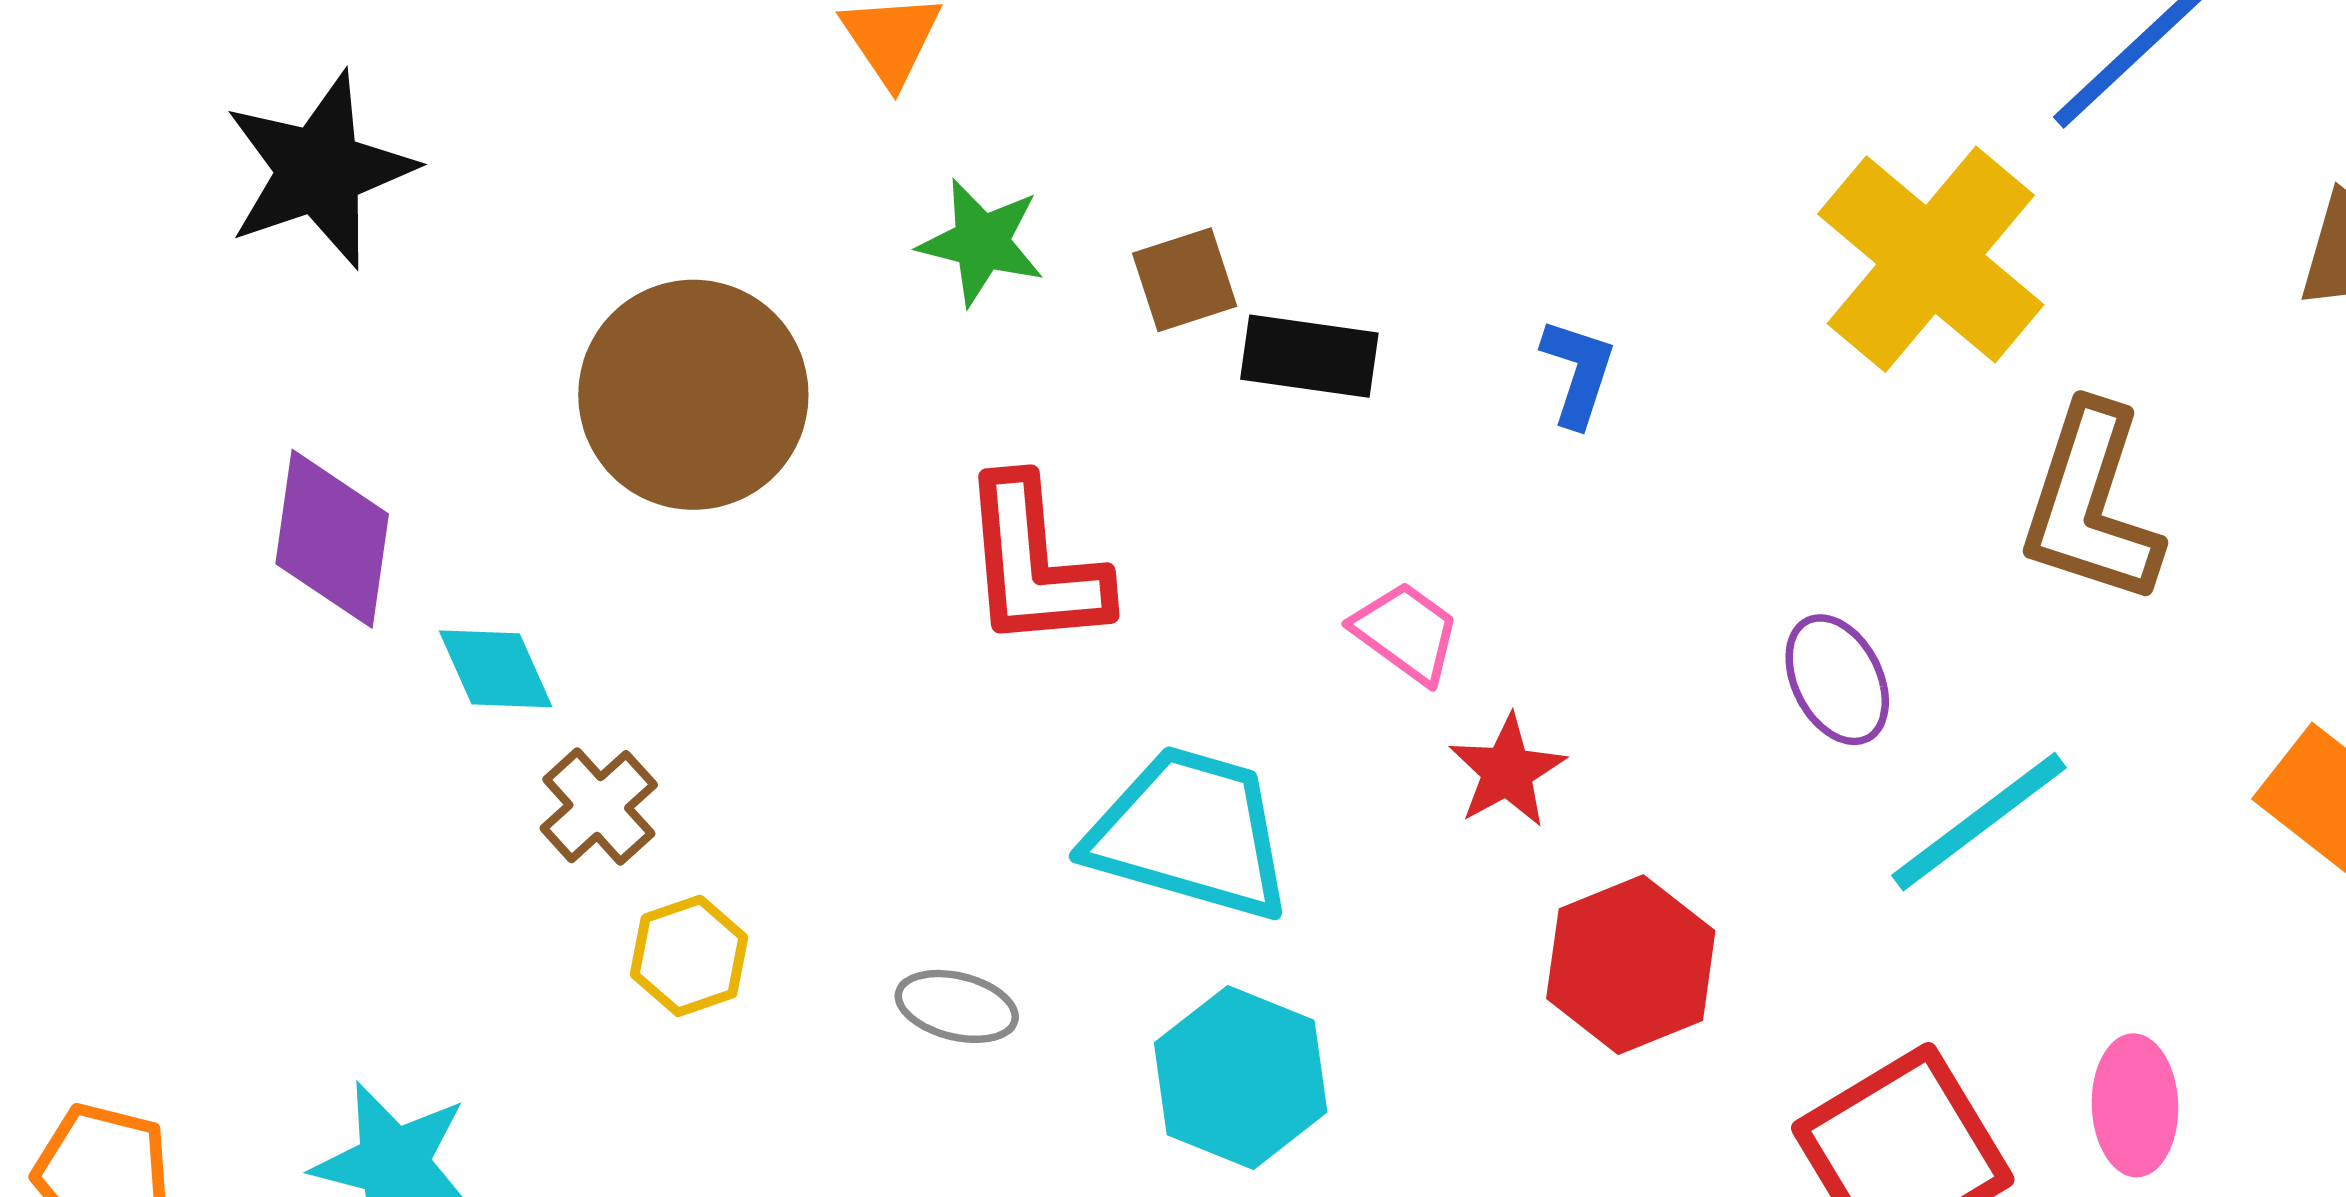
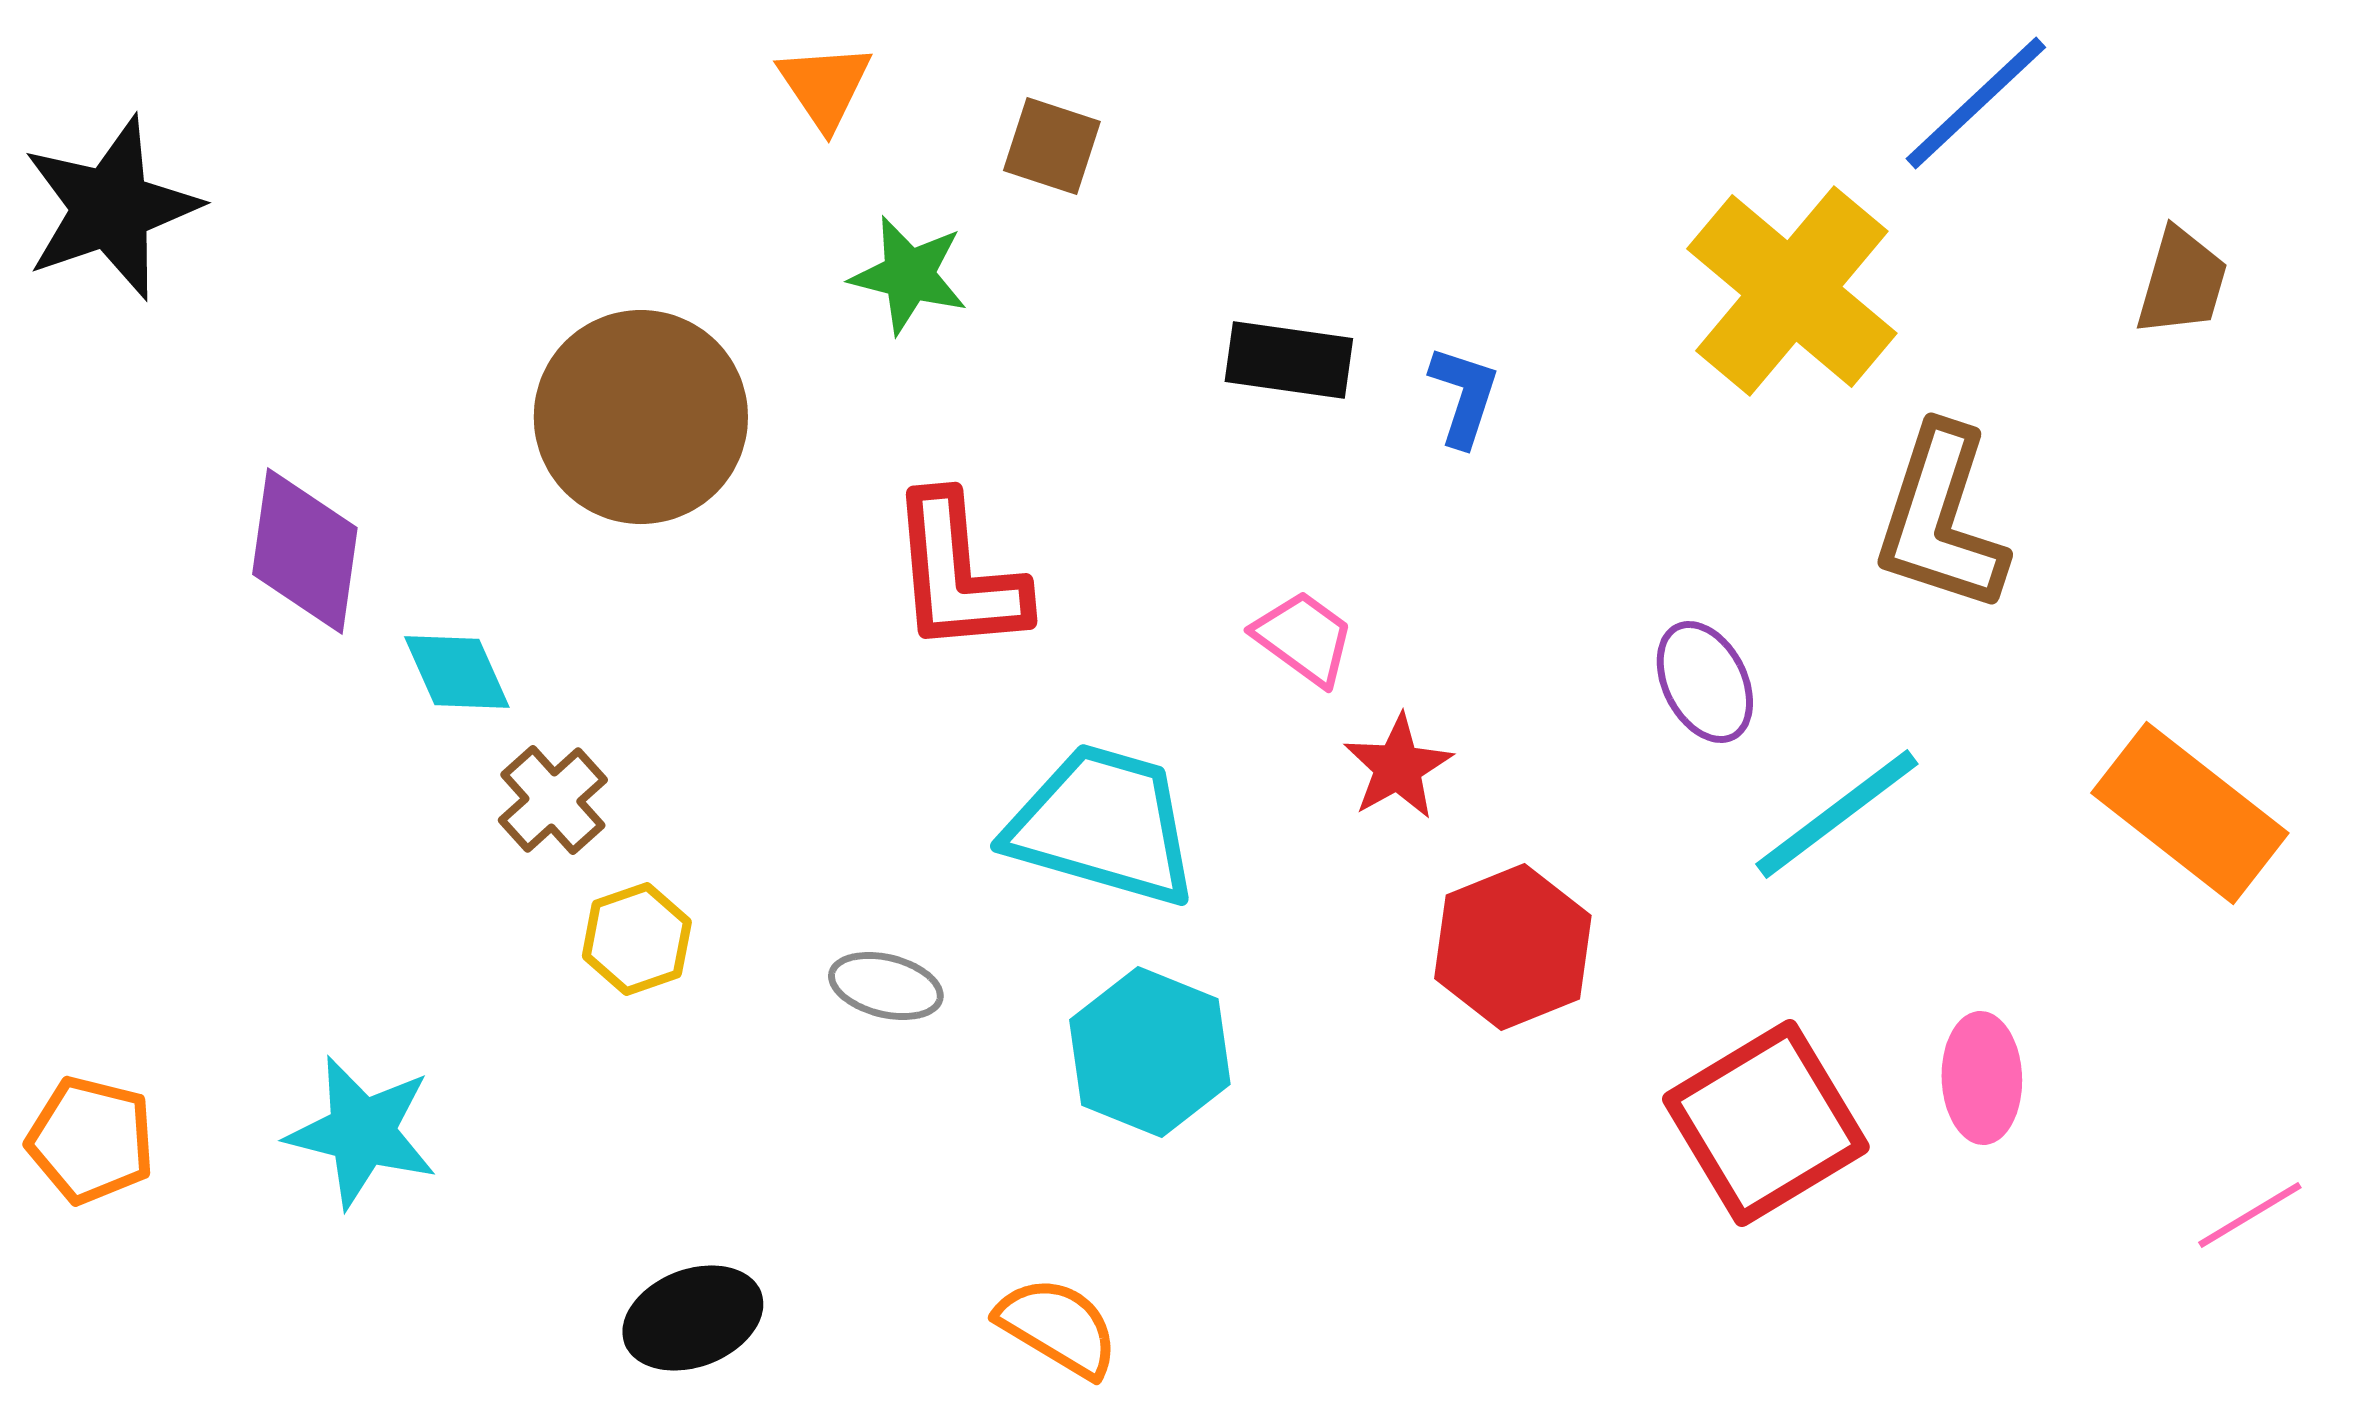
black star: (319, 170) -> (111, 208), moved
brown square: (1185, 280) -> (1052, 146), moved, turned 36
black rectangle: (1309, 356) -> (1289, 360), moved

